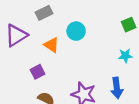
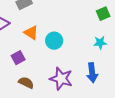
cyan circle: (76, 31) -> (54, 41), moved

